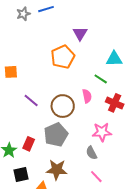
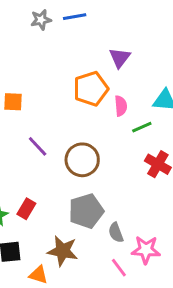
green line: (101, 79) -> (142, 127), turned -64
pink semicircle: (87, 96) -> (121, 106), moved
pink star: (102, 132) -> (146, 250), moved
gray pentagon: (56, 135) -> (86, 211), moved

